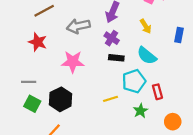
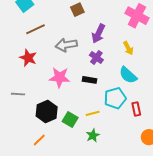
black rectangle: (116, 58) -> (89, 80), moved
green square: (32, 104) -> (70, 119), moved
green star: (141, 111) -> (93, 135), moved

